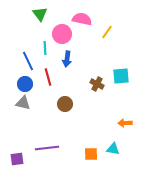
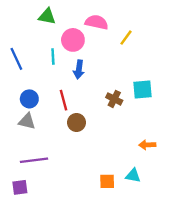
green triangle: (40, 14) -> (47, 16), turned -42
blue line: (28, 61) -> (16, 59), moved
red line: (48, 77) -> (64, 100), moved
purple line: (47, 148) -> (34, 160), moved

